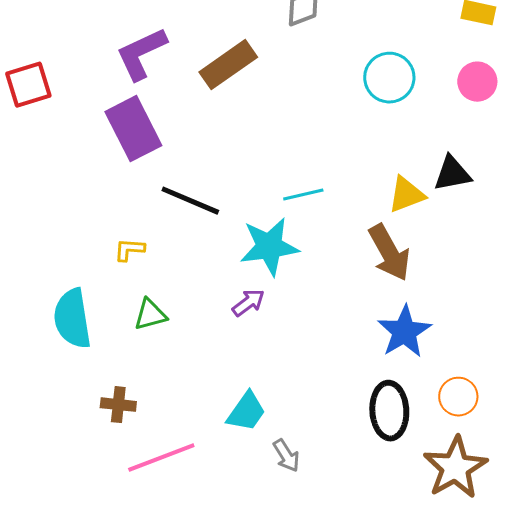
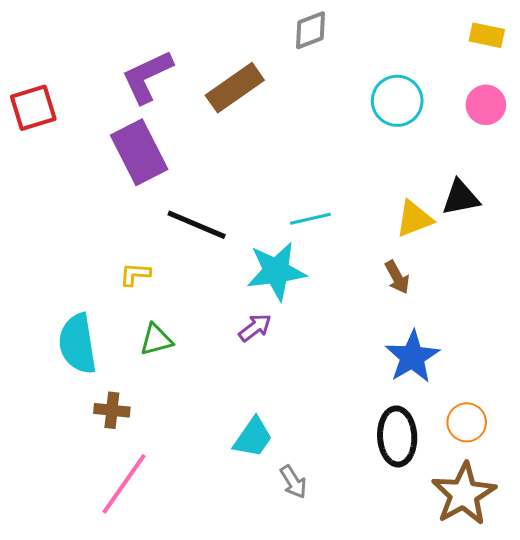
brown arrow: (389, 253) -> (397, 277), size x0.6
brown cross: (118, 405) -> (112, 410), moved
pink line: (161, 458) -> (124, 484), moved, turned -34

